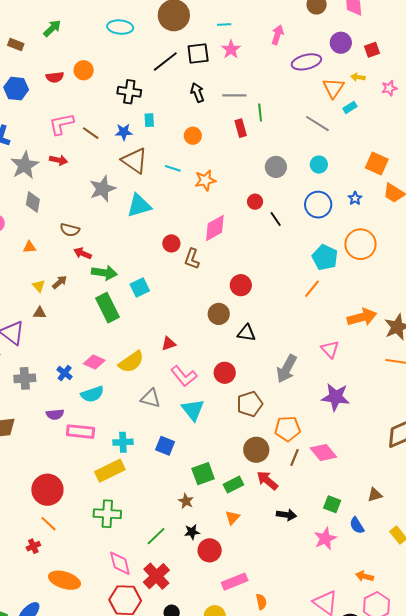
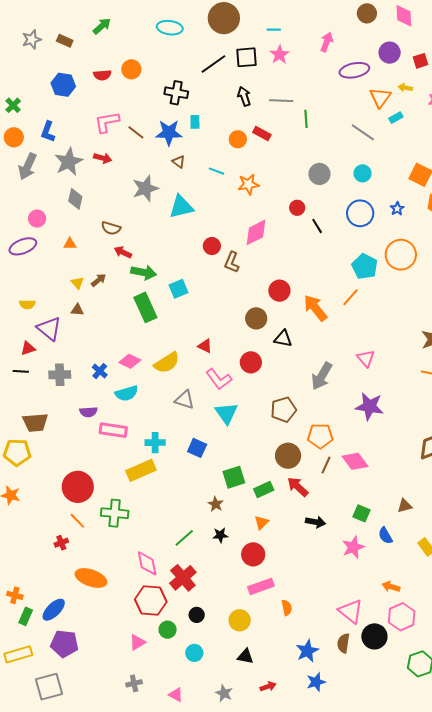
red rectangle: (241, 128) -> (262, 133), moved, turned -48
blue star: (124, 132) -> (169, 133), size x1.5
brown triangle: (135, 161) -> (179, 162), size x0.5
orange arrow: (362, 317) -> (315, 308), moved, turned -116
red triangle: (169, 344) -> (205, 346), turned 42
red circle: (225, 373) -> (251, 362), moved
green cross: (107, 514) -> (115, 513), moved
red circle: (210, 550) -> (253, 554), moved

